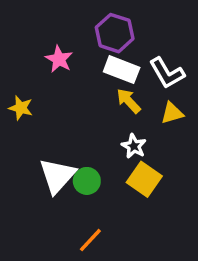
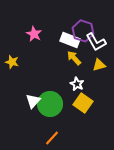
purple hexagon: (115, 33) -> (83, 31), moved
white triangle: (57, 176) -> (33, 101), size x0.7
green circle: (87, 181) -> (50, 104), size x1.6

